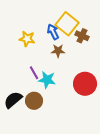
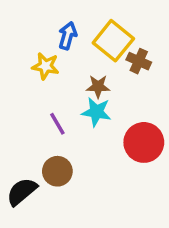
blue arrow: (53, 32) -> (68, 36), moved, turned 42
cyan star: (47, 80) -> (96, 112), moved
black semicircle: (13, 100) -> (22, 192), moved

